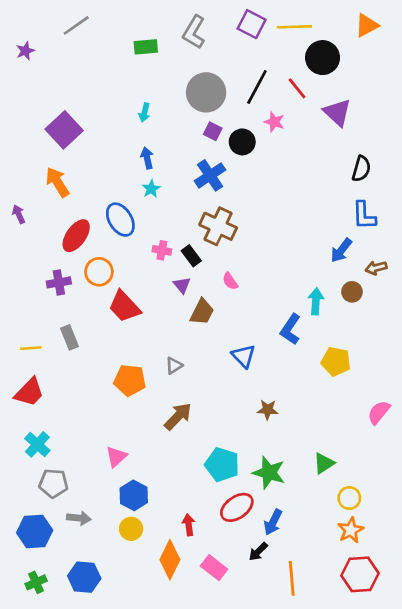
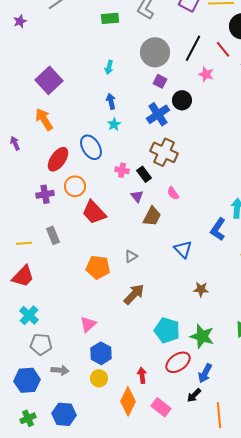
black circle: (242, 142) -> (182, 100), moved

